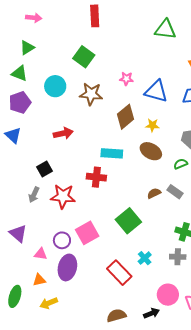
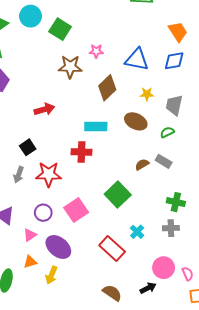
pink star: (126, 79) -> (96, 51), moved
cyan circle: (55, 86) -> (31, 16), moved
yellow star: (152, 125) -> (147, 94), moved
purple circle: (62, 240) -> (43, 213), moved
pink triangle: (41, 254) -> (30, 235), turned -40
purple ellipse: (67, 267) -> (58, 247), turned -60
yellow arrow: (49, 303) -> (51, 275), moved, turned -42
brown semicircle: (116, 316) -> (112, 293), turned 54

